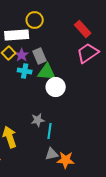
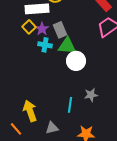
gray star: (38, 120) -> (91, 95), moved
gray triangle: (52, 154) -> (52, 128), moved

